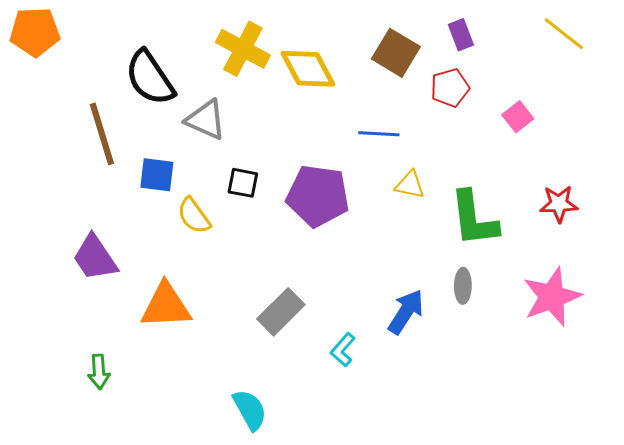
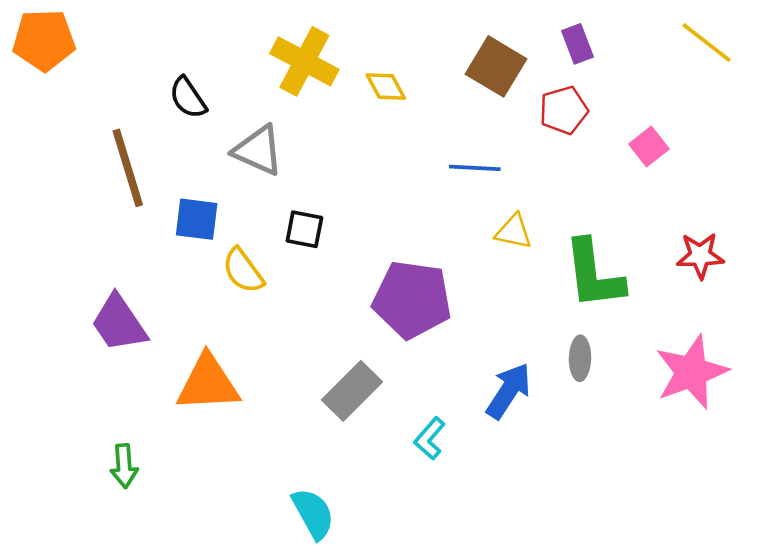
yellow diamond: (308, 69) -> (386, 86), size x0.6
black semicircle: (150, 78) -> (188, 98), size x0.6
purple pentagon: (318, 196) -> (412, 299), moved

